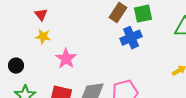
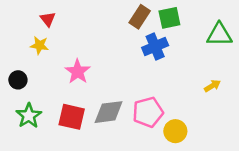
yellow star: (43, 37) -> (39, 45), moved

